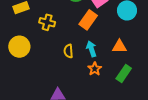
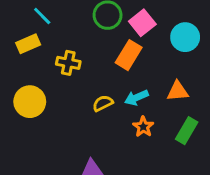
cyan arrow: (91, 49) -> (136, 98), turned -91
yellow semicircle: (68, 51) -> (103, 103), turned 72

